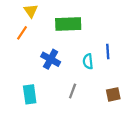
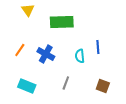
orange line: (22, 33) -> (20, 50), moved
cyan rectangle: (30, 94) -> (27, 86), turned -60
brown square: (113, 94) -> (103, 86), turned 32

